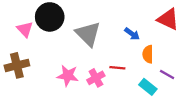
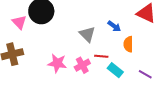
gray triangle: (88, 34) -> (87, 34), moved, size x0.7
purple line: (167, 74) -> (145, 74), moved
cyan rectangle: (148, 87) -> (115, 70), moved

